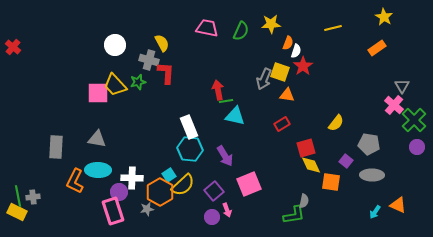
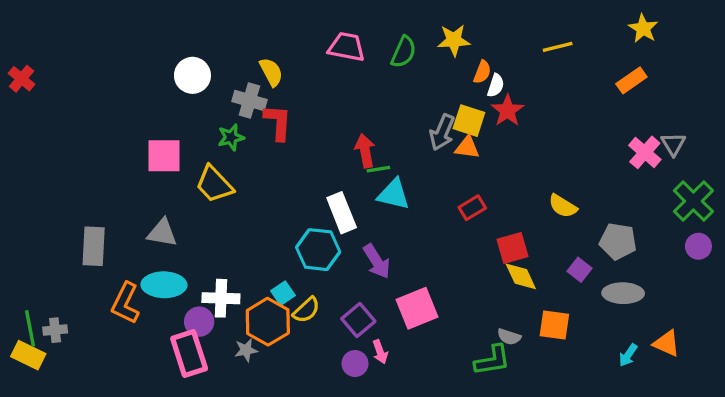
yellow trapezoid: (115, 85) -> (214, 184), moved
orange triangle: (287, 95) -> (467, 147), moved
pink cross: (394, 105) -> (645, 152), moved
yellow semicircle: (336, 123) -> (563, 206), turned 84
white rectangle: (189, 127) -> (342, 213), moved
orange square: (331, 182) -> (554, 325), moved
yellow semicircle: (183, 185) -> (306, 310), size x0.7
gray semicircle: (304, 201) -> (509, 337), turned 96

